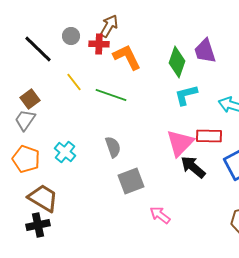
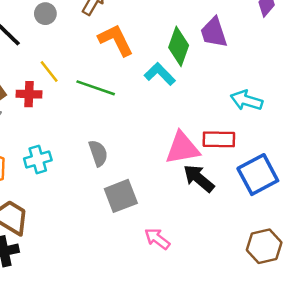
red cross: (99, 44) -> (29, 94), moved
cyan L-shape: (186, 95) -> (160, 74), moved, turned 60
pink triangle: (180, 143) -> (182, 148), turned 36
cyan cross: (65, 152) -> (38, 159), turned 35

